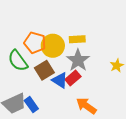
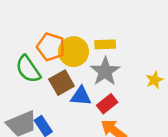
red rectangle: (73, 78) -> (107, 104), moved
blue triangle: (60, 80) -> (81, 96), turned -30

